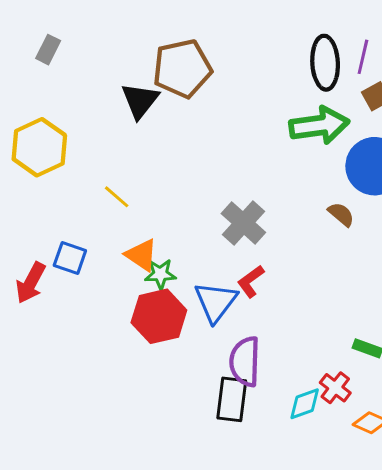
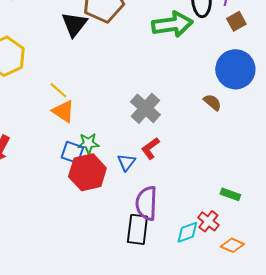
green arrow: (319, 125) -> (172, 24), moved
orange triangle: (141, 255) -> (63, 111), moved
blue square: (70, 258) -> (72, 152), moved
blue triangle: (216, 302) -> (126, 162), size x0.6

